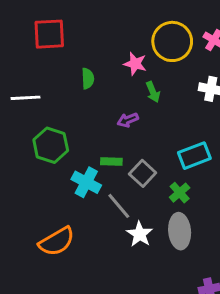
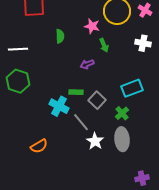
green hexagon: (51, 145) -> (18, 81), moved
orange semicircle: (57, 241) -> (39, 146), size x0.7

